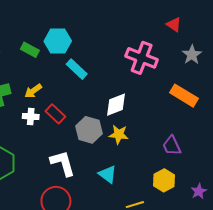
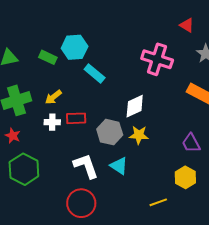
red rectangle: (55, 114) -> (76, 118), turned -42
cyan triangle: (108, 174) -> (119, 166), moved

